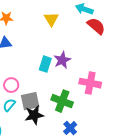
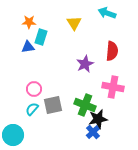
red semicircle: (96, 26) -> (112, 51), moved, turned 54
cyan rectangle: (45, 64) -> (41, 37), moved
black star: (34, 115) -> (98, 119), moved

